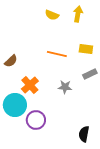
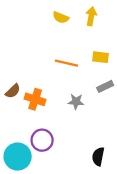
brown semicircle: (11, 61) -> (13, 91), moved
orange cross: (30, 85) -> (35, 99), turned -30
cyan circle: (15, 105) -> (18, 157), moved

